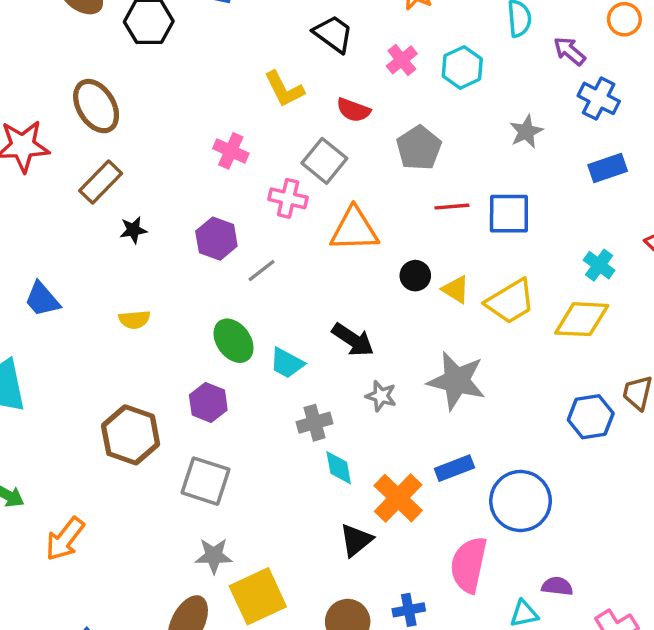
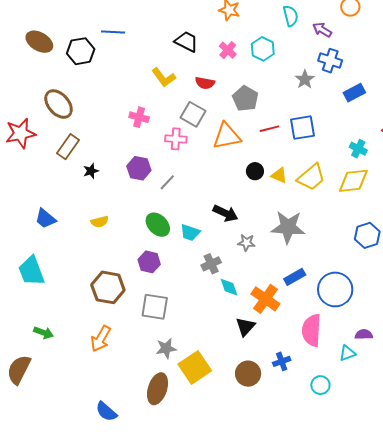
blue cross: (599, 98) -> (330, 61), moved
orange triangle: (354, 229) -> (227, 136), moved
orange arrow: (65, 539) -> (101, 339), moved

